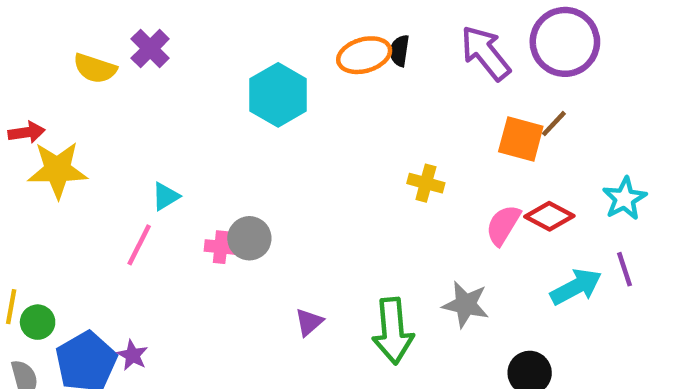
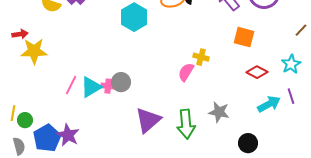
brown line: (554, 124) -> (301, 30), moved
cyan triangle: (166, 196) -> (91, 87), moved, size x1.6
pink semicircle: (503, 225) -> (186, 72), moved
purple triangle: (309, 322) -> (148, 120), size x2.0
purple star: (132, 355) -> (68, 135), size x1.6

